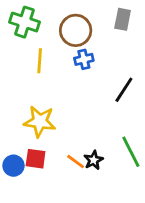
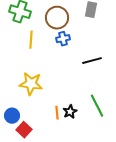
black line: (124, 90) -> (92, 61), turned 42
red square: (36, 159) -> (24, 130), moved, turned 35
orange line: (76, 161) -> (57, 113), turned 48

